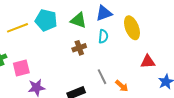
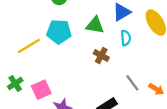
brown cross: (79, 48) -> (101, 55), turned -32

